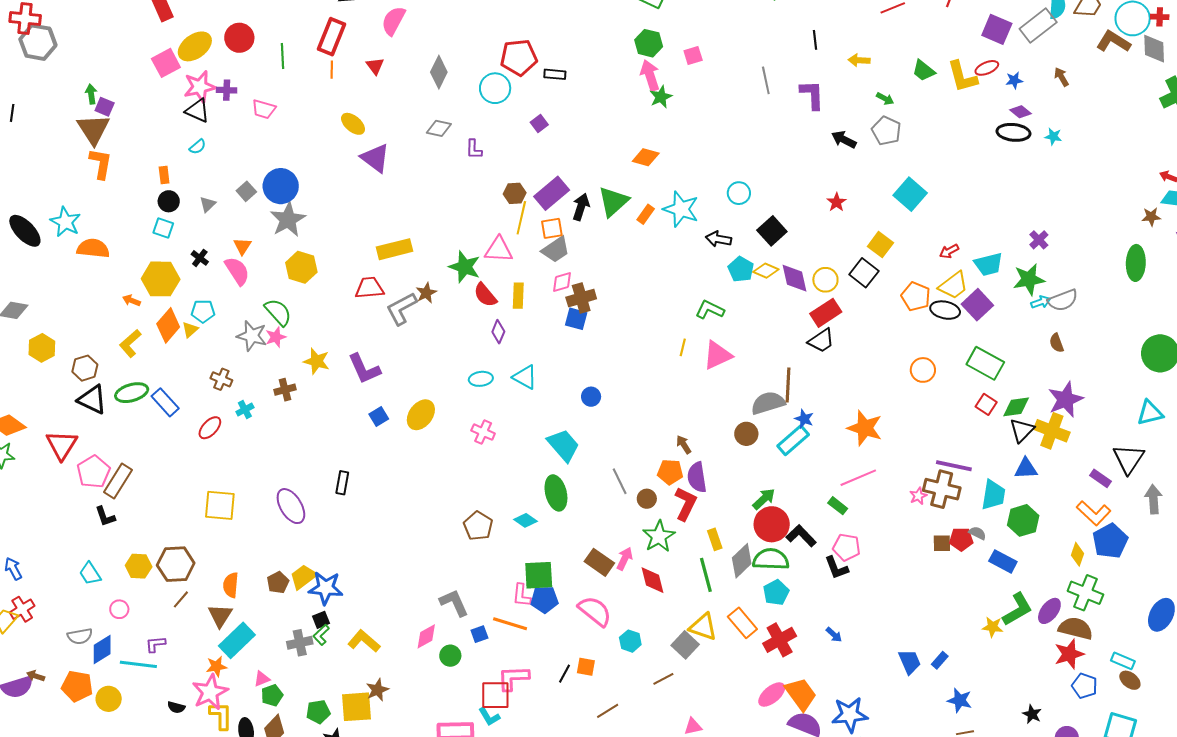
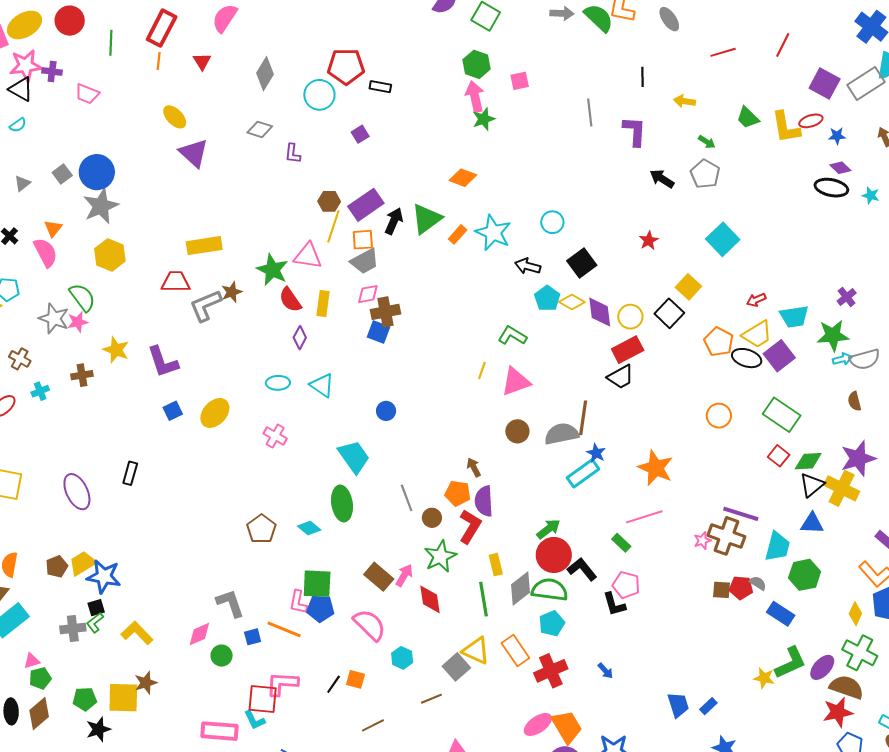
brown circle: (746, 434) -> (517, 431), moved

